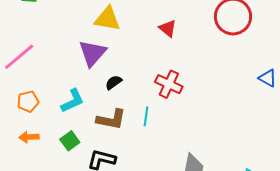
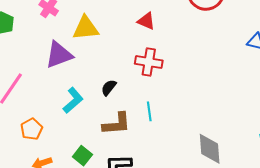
purple triangle: (92, 53) -> (59, 55), moved, turned 44
red cross: (169, 84) -> (149, 62), moved
cyan L-shape: (73, 101) -> (73, 100), moved

